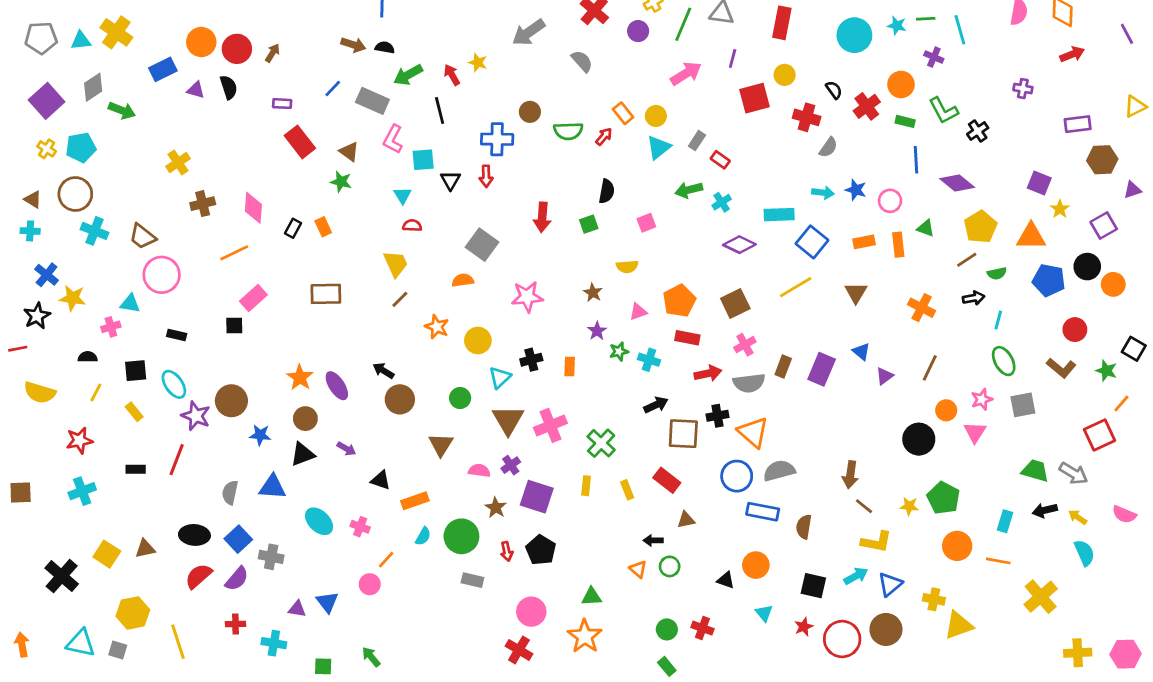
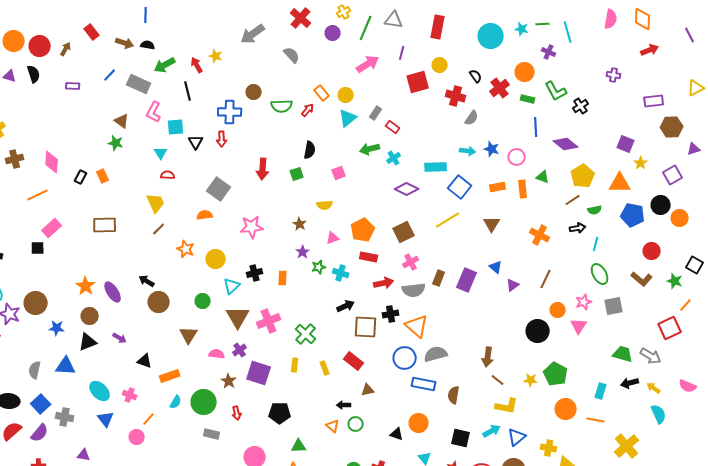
red rectangle: (300, 142) -> (92, 32), moved, size x0.7
black pentagon: (541, 550) -> (280, 413), moved, turned -30
blue triangle: (327, 602) -> (106, 419), moved

